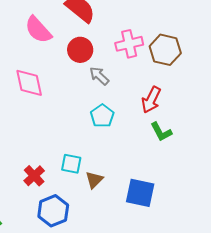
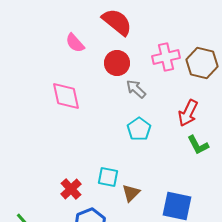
pink semicircle: (38, 30) -> (75, 43), size x0.7

